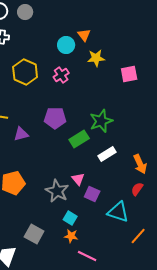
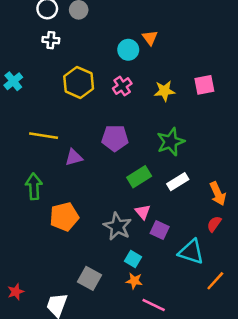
yellow star: (96, 58) -> (165, 91), moved
green rectangle: (79, 139) -> (139, 177), moved

